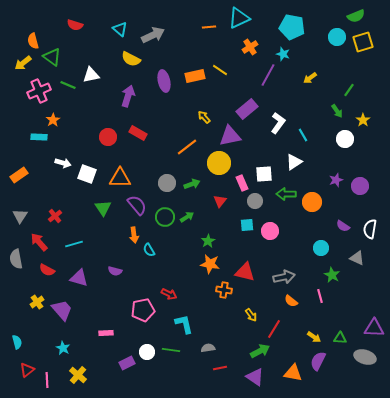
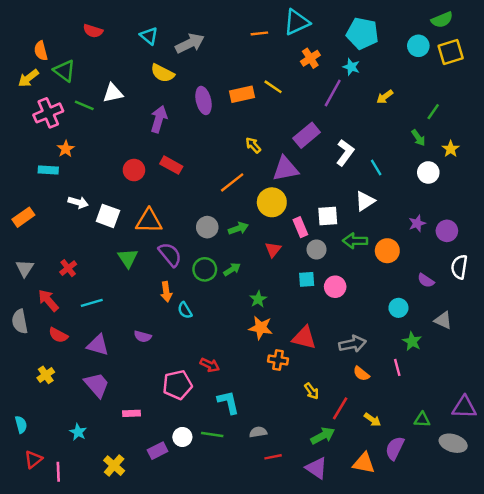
white semicircle: (370, 229) -> (459, 267), moved
purple trapezoid: (62, 310) -> (97, 385), moved
yellow arrow: (314, 337) -> (372, 420), moved
yellow cross: (78, 375) -> (114, 466), moved

